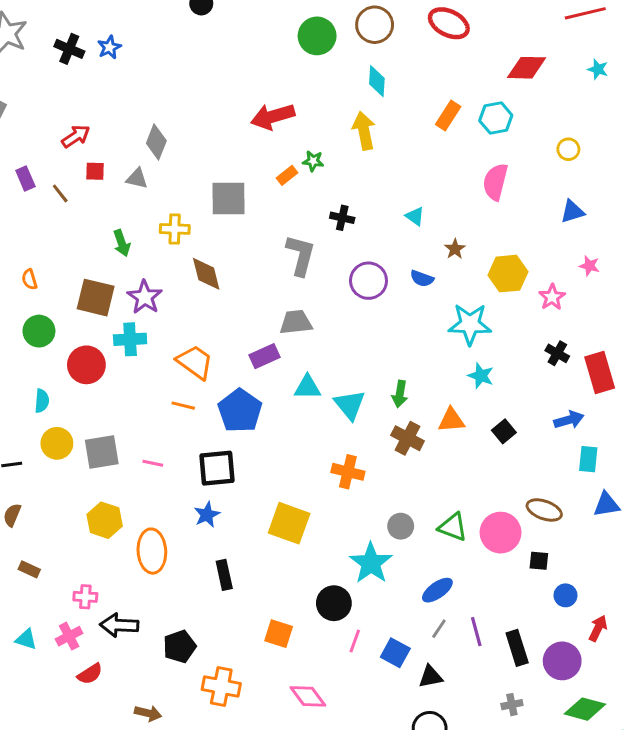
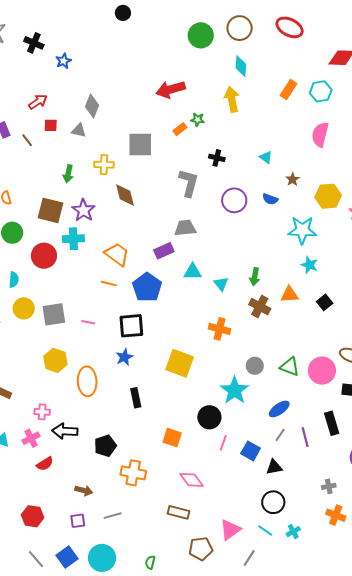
blue star: (109, 47) -> (64, 61), moved
green arrow: (122, 243) -> (68, 174), turned 30
cyan triangle: (350, 405) -> (221, 284), size x0.7
black rectangle: (517, 648) -> (332, 423), moved

